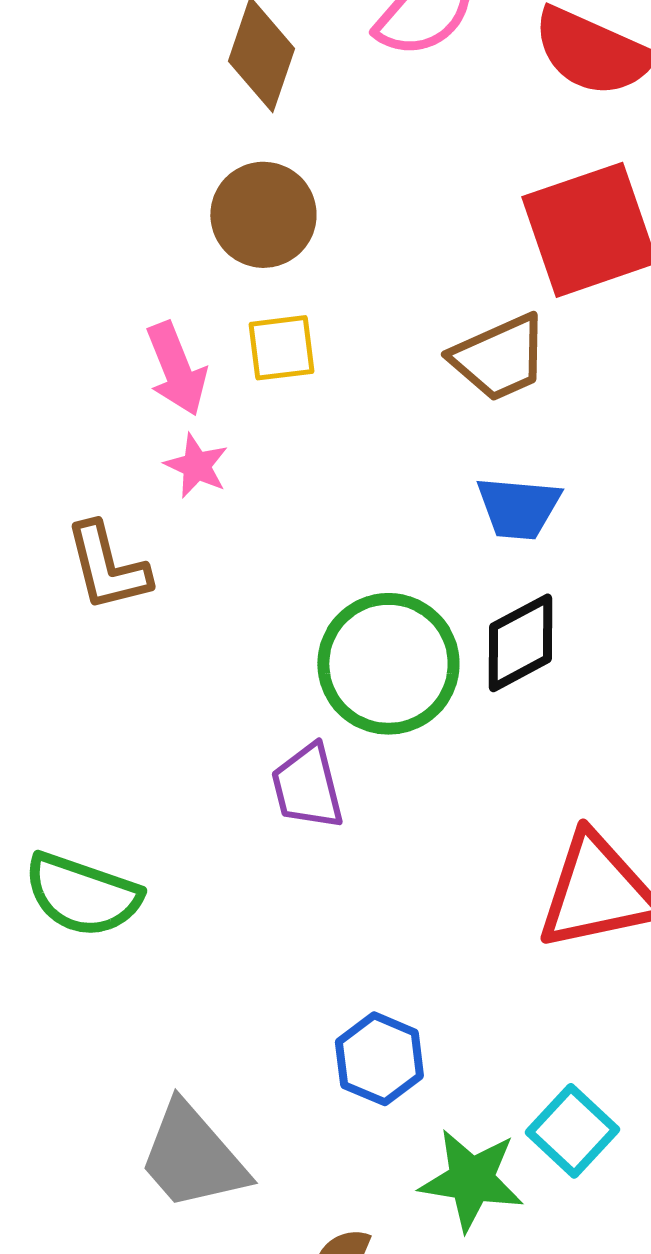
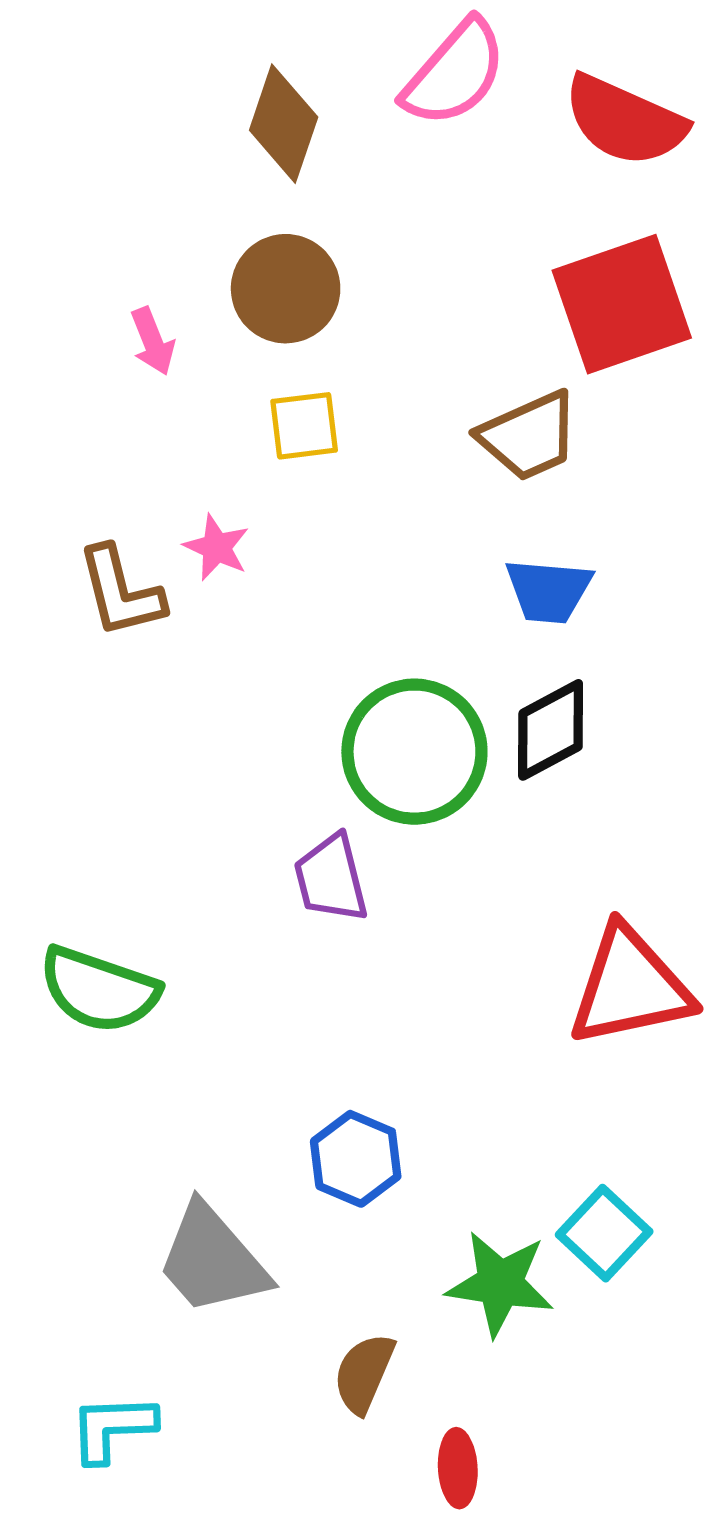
pink arrow: (176, 369) -> (153, 341), moved, size x0.7
brown L-shape: (107, 567) -> (121, 592), moved
blue hexagon: (379, 1059) -> (356, 1159), moved

